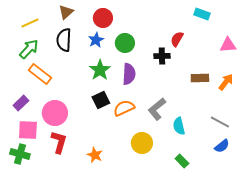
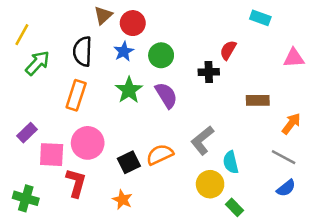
brown triangle: (66, 12) -> (103, 15), moved
yellow line: (30, 23) -> (22, 35), moved, turned -36
orange rectangle: (40, 74) -> (76, 95), moved, turned 70
purple semicircle: (129, 74) -> (166, 95), turned -35
orange arrow: (226, 82) -> (291, 124), moved
black square: (101, 100) -> (129, 162), moved
orange semicircle: (124, 108) -> (160, 155), moved
pink circle: (55, 113) -> (88, 143), moved
pink square: (28, 130) -> (52, 155), moved
yellow circle: (142, 143) -> (210, 184), moved

